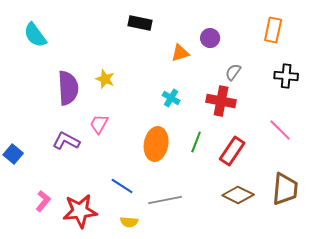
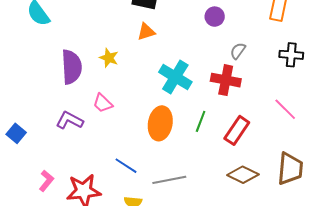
orange triangle: (180, 53) -> (146, 32), moved
cyan cross: (171, 98) -> (175, 77), size x1.8
pink trapezoid: (99, 124) -> (103, 103), turned -75

